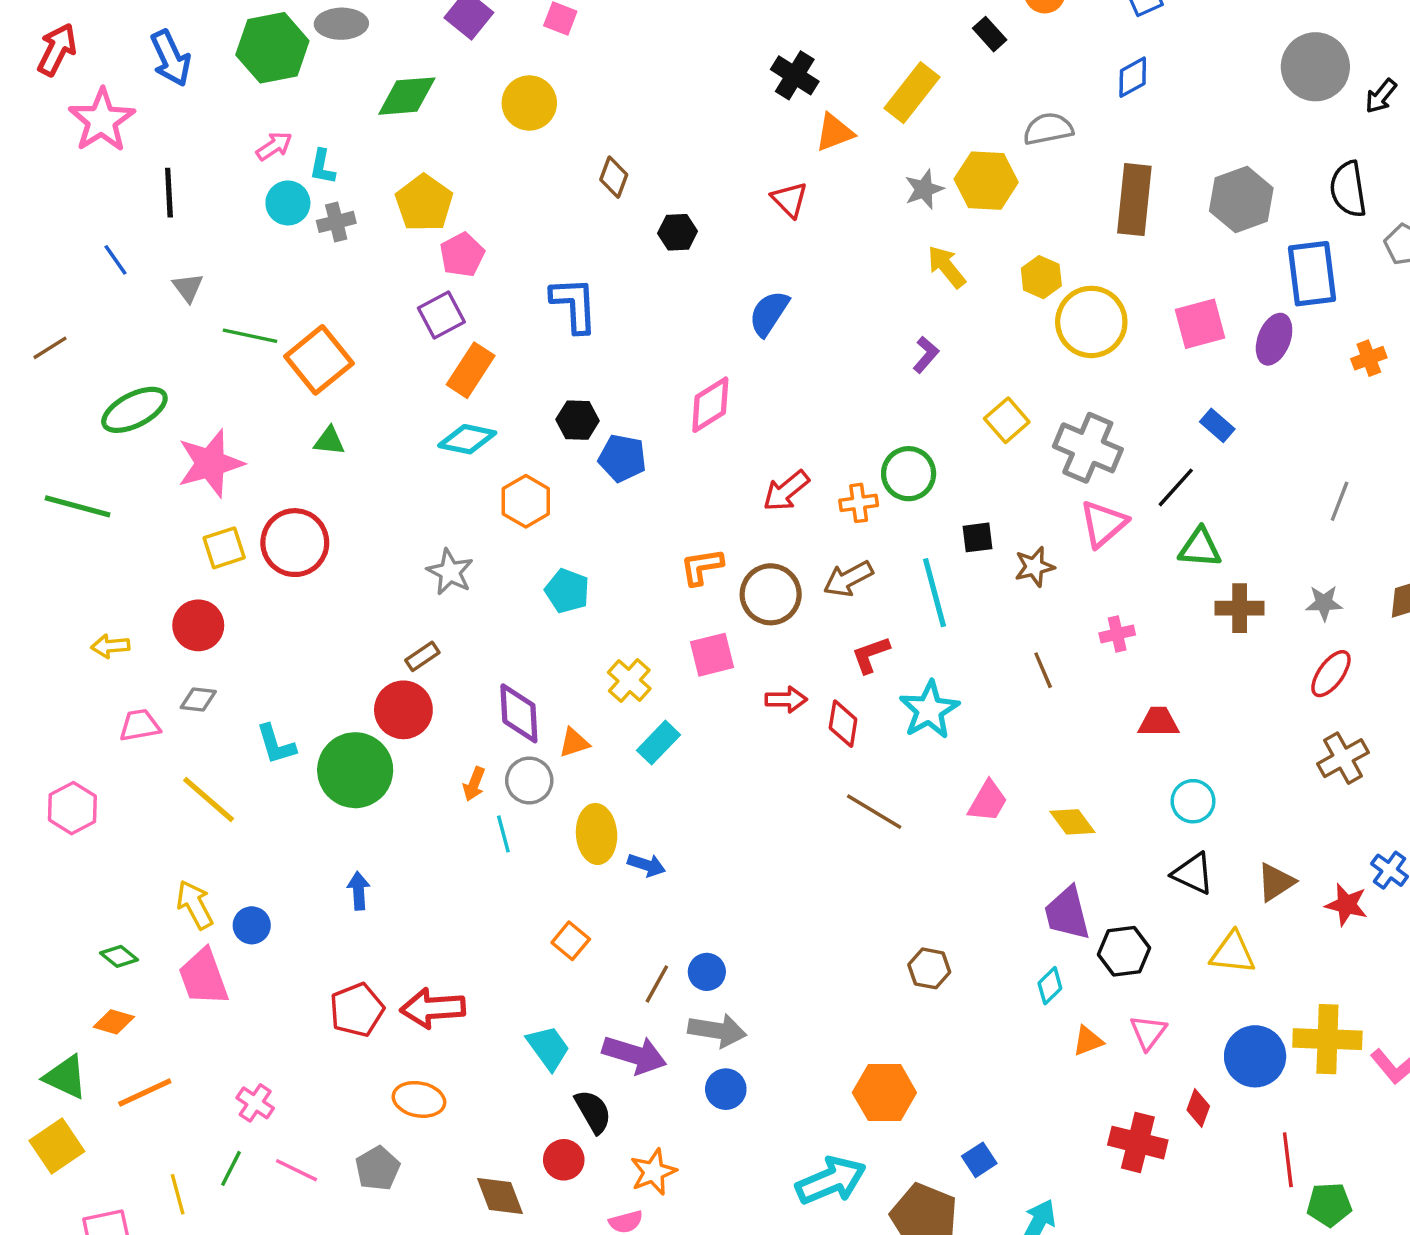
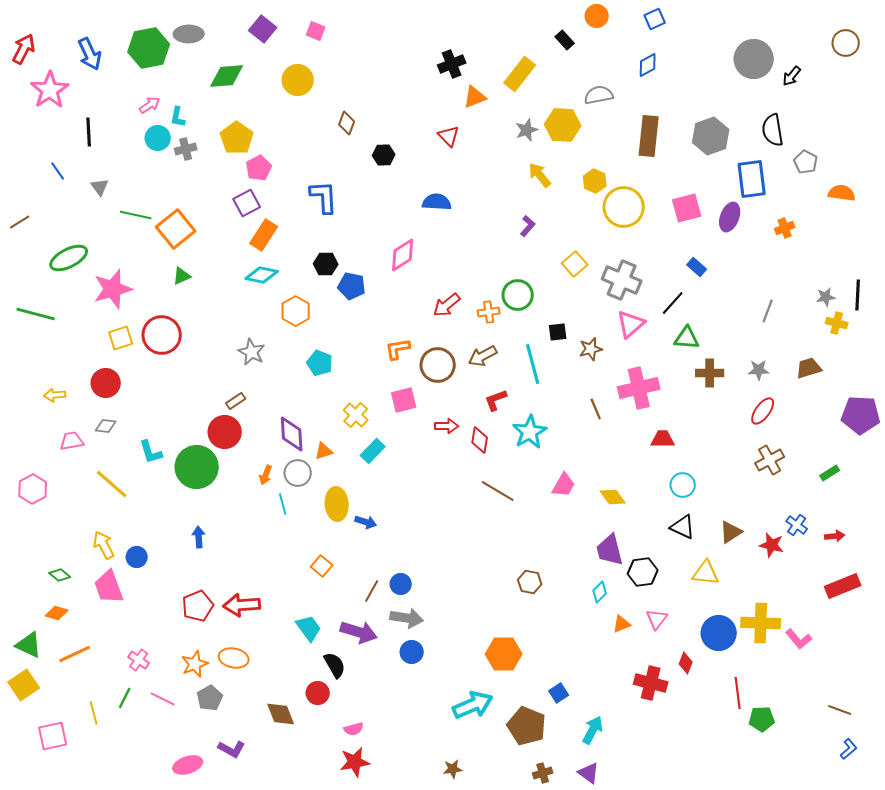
black cross: (795, 75) -> (452, 64), turned 36
blue semicircle: (769, 313) -> (437, 202), turned 60
green triangle: (329, 441) -> (182, 276), turned -30
pink cross: (1117, 634) -> (639, 388), size x2.0
orange star: (653, 1172) -> (195, 664), moved

